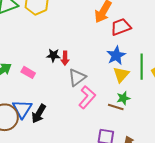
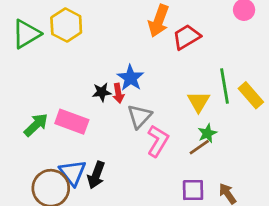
blue star: (116, 55) -> (131, 78), moved
pink rectangle: (28, 72) -> (72, 122), size x1.6
brown line: (116, 107) -> (199, 147), turned -42

